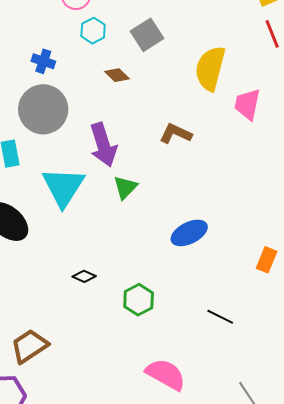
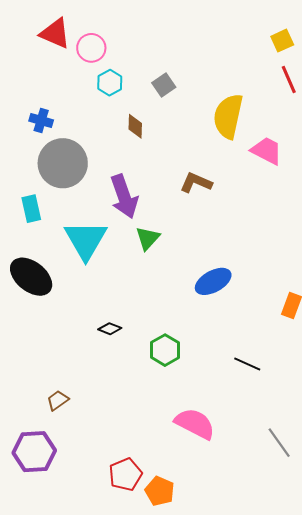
gray square: (147, 35) -> (164, 85), size x0.7
blue cross: (43, 61) -> (41, 121), moved
brown diamond: (117, 75) -> (135, 126), turned 50
pink trapezoid: (247, 104) -> (267, 151), turned 108
brown trapezoid: (29, 346) -> (58, 400), size x0.6

